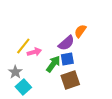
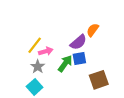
gray star: (15, 72) -> (38, 67), moved
brown square: (70, 80) -> (99, 80), moved

